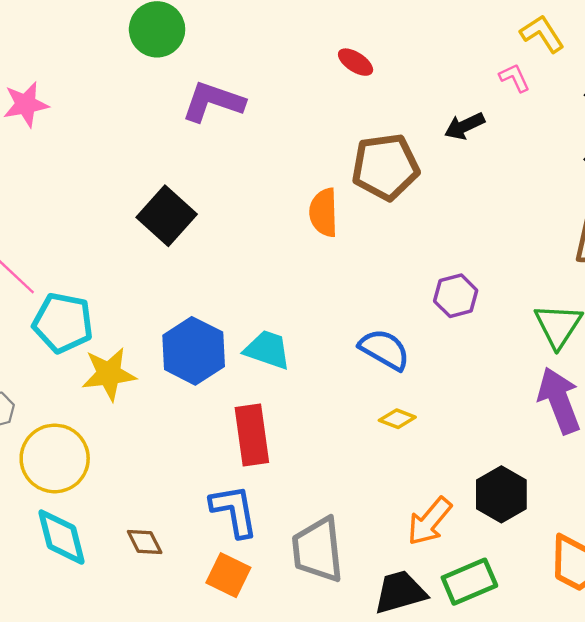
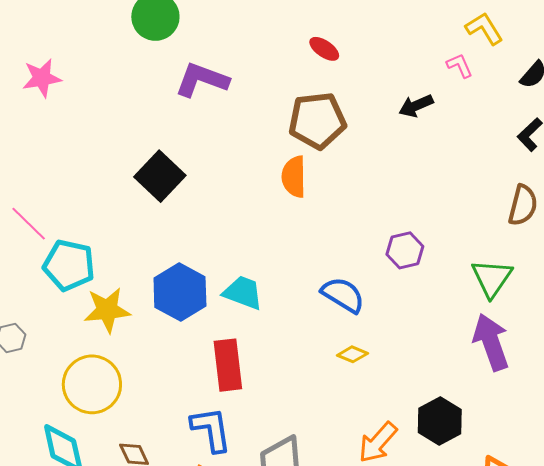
brown pentagon: (385, 167) -> (317, 121), moved
yellow circle: (55, 458) -> (92, 384), moved

